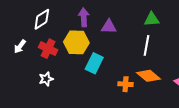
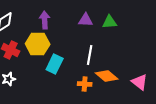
purple triangle: (109, 27) -> (86, 20), moved
white line: (146, 45) -> (90, 55), moved

